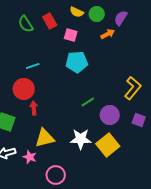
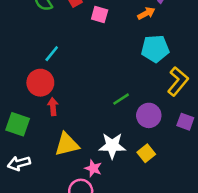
cyan pentagon: (77, 62) -> (155, 49), moved
cyan line: (33, 66) -> (52, 54), turned -32
yellow square: (108, 145) -> (146, 153), size x0.6
pink star: (30, 157) -> (93, 168), moved

